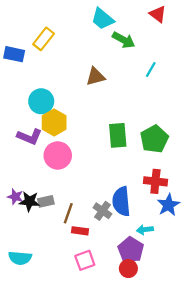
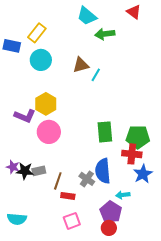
green arrow: (124, 40) -> (105, 34), turned 144
cyan line: (151, 69) -> (96, 75), moved
cyan circle: (41, 101) -> (41, 60), moved
green rectangle: (118, 135) -> (105, 132), moved
green pentagon: (154, 139) -> (138, 137), moved, turned 30

